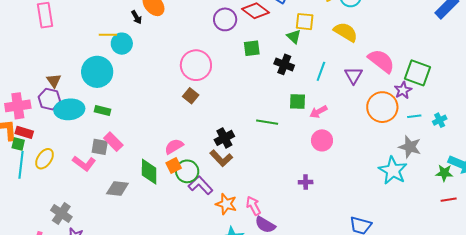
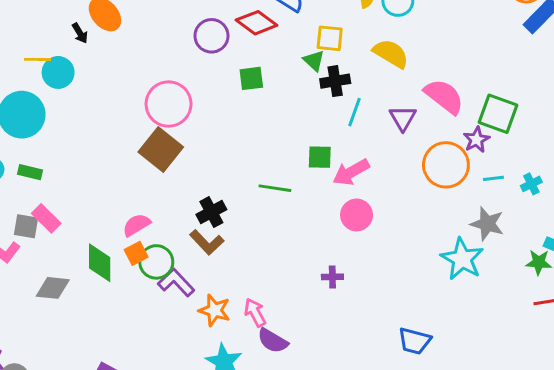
black cross: (284, 64) -> (335, 81), moved, turned -30
brown square: (191, 96) -> (161, 150), size x1.8
pink arrow: (318, 112) -> (351, 172), size x1.4

